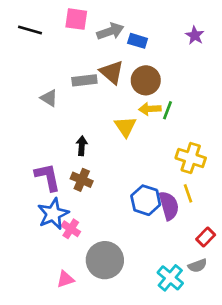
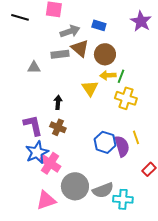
gray arrow: (110, 31) -> (70, 31), moved
purple star: (195, 35) -> (141, 21), size x1.5
gray triangle: (49, 98) -> (34, 67), turned -32
yellow cross: (191, 158) -> (126, 98), moved
pink cross: (71, 229) -> (50, 163), size x1.5
gray semicircle: (197, 266) -> (103, 190), moved, size x1.5
cyan cross: (170, 278) -> (123, 199), turned -36
pink triangle: (65, 279) -> (46, 200), size x1.5

